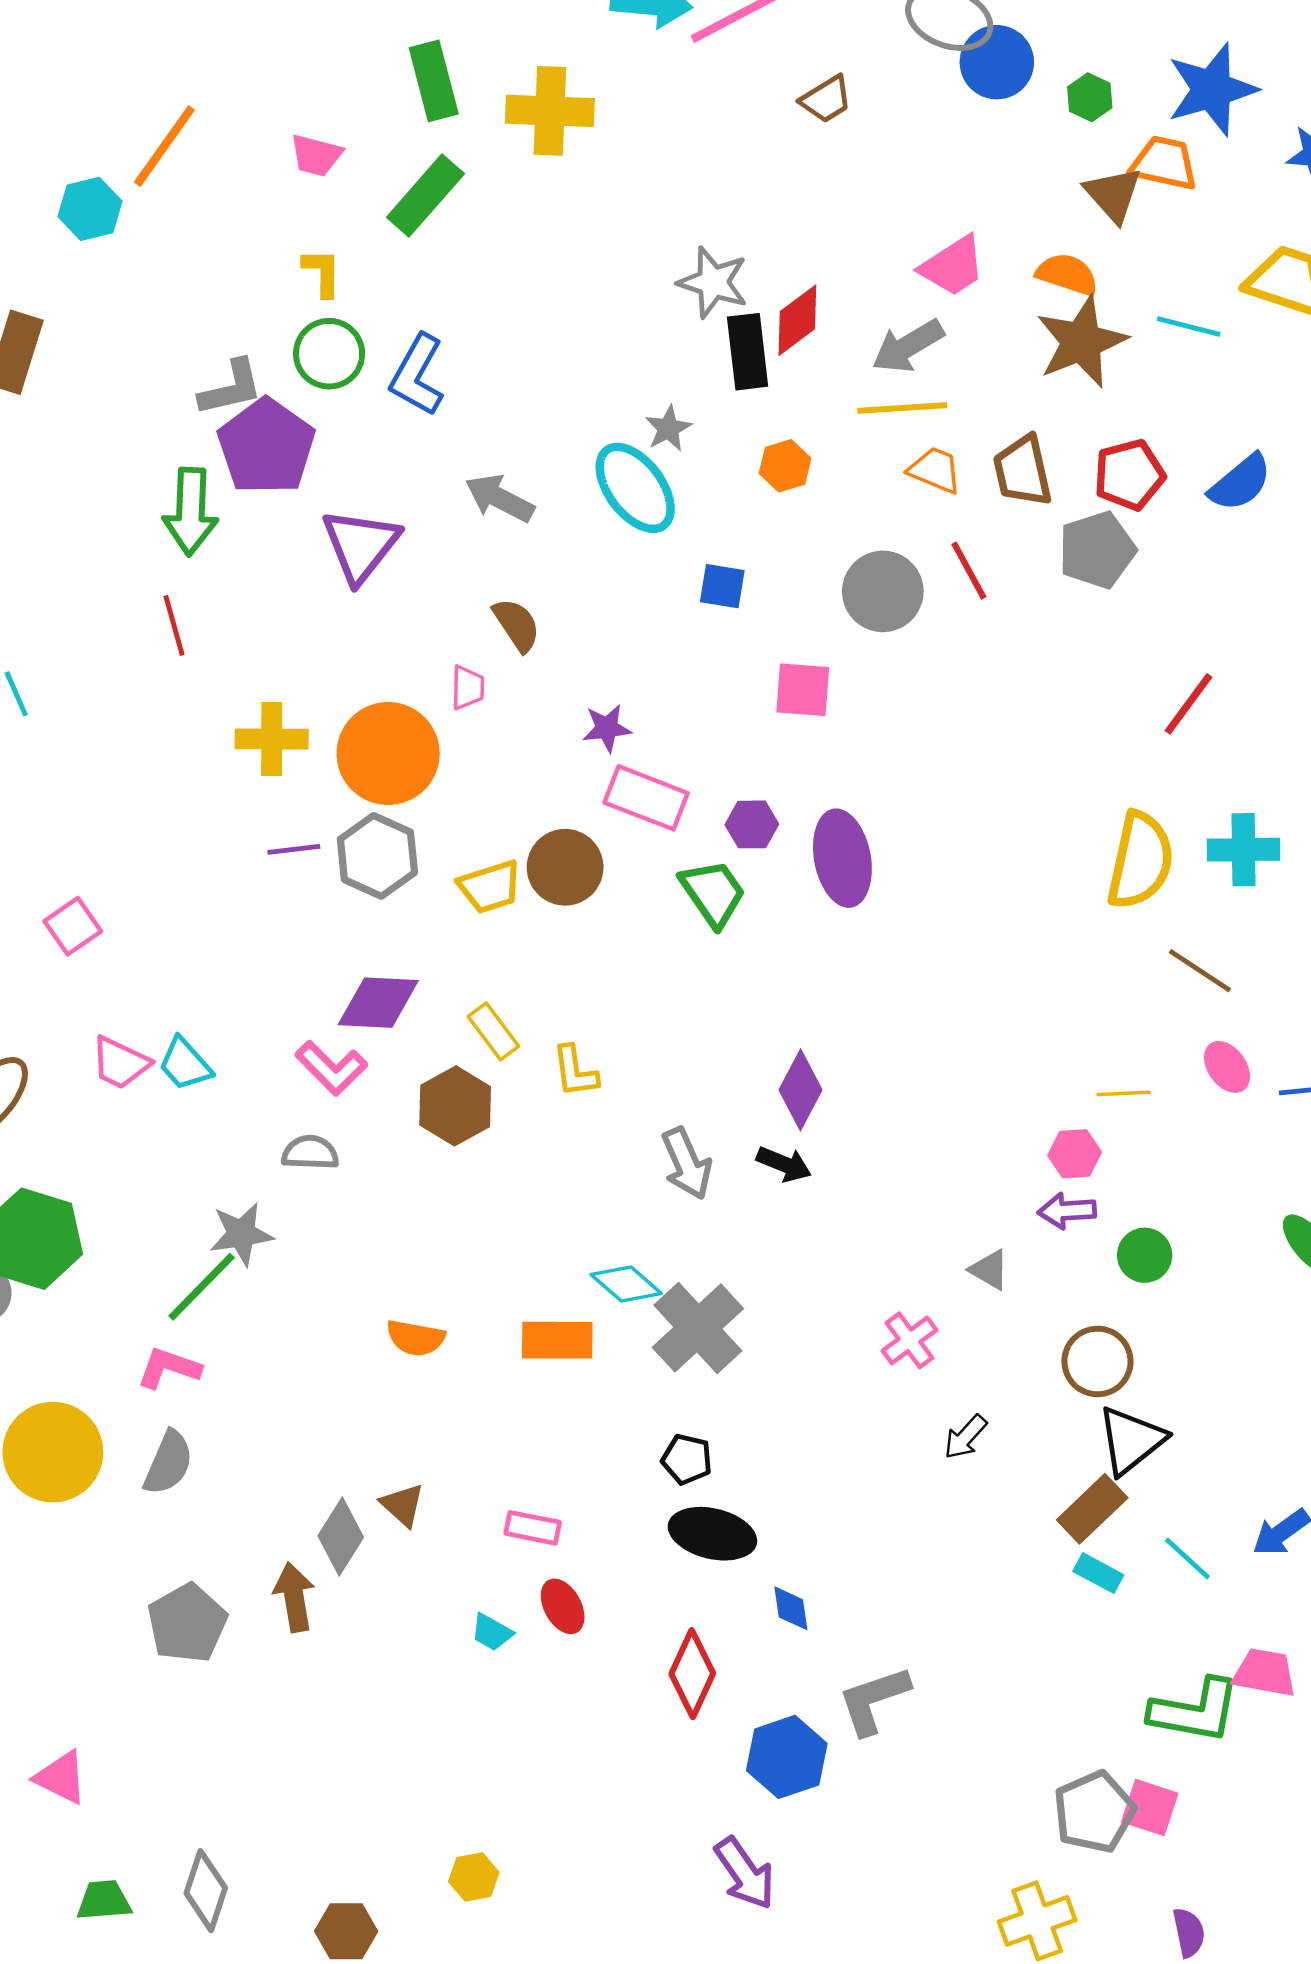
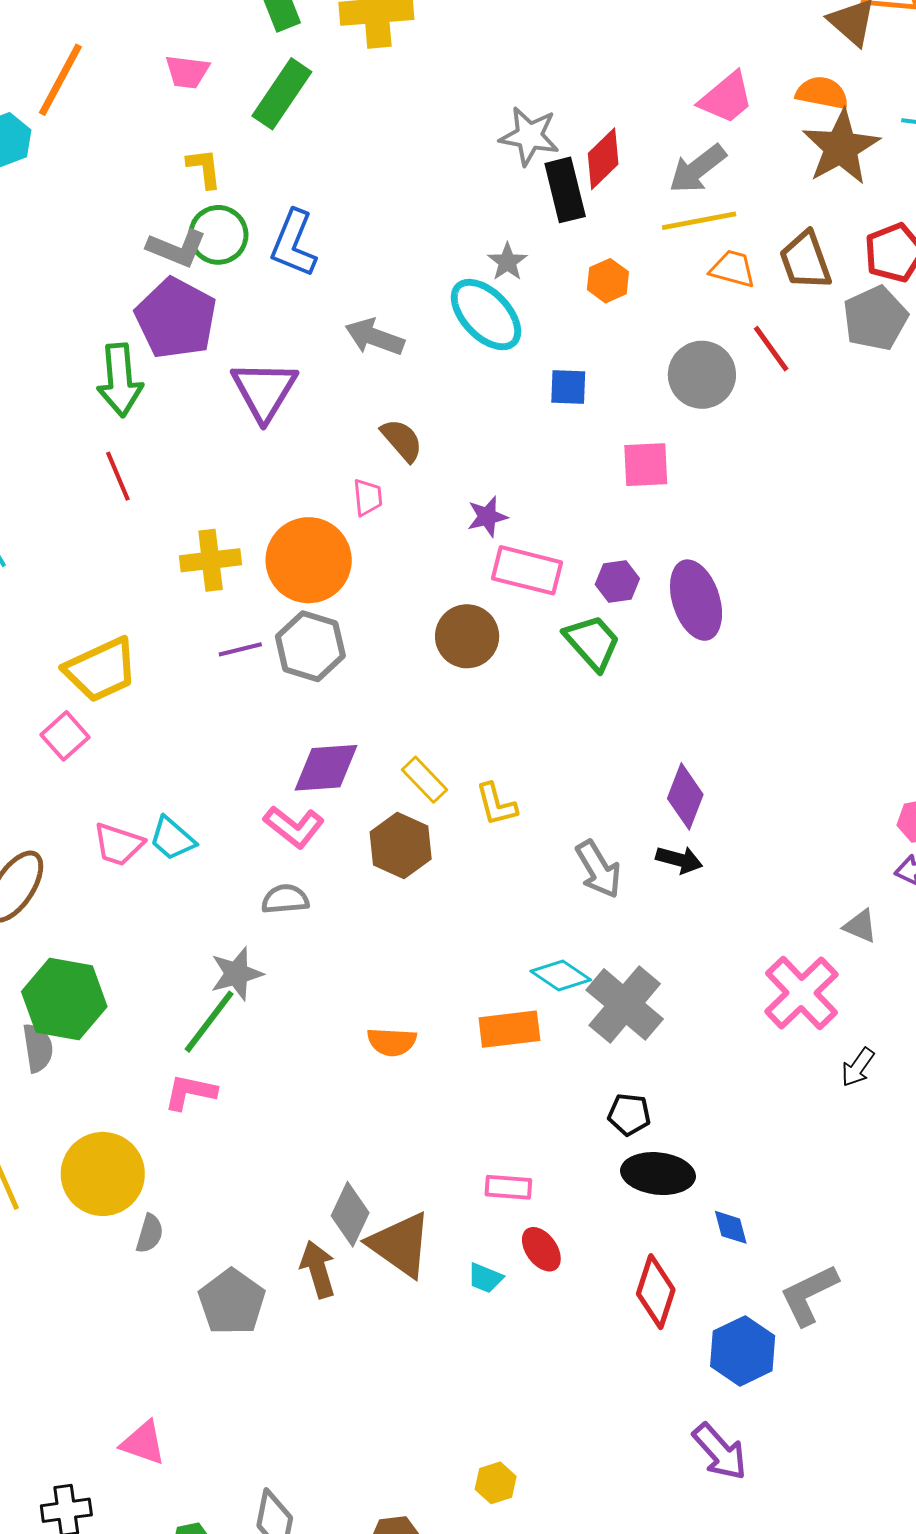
gray L-shape: (231, 388) -> (177, 248), moved, turned 42
yellow trapezoid: (490, 887) -> (101, 670), moved, size x1.4
pink cross: (909, 1340) -> (801, 993), size x1.6
gray semicircle: (168, 1463) -> (150, 1234), moved, size x0.7
brown triangle: (403, 1505) -> (400, 1245), moved, size x1.8

